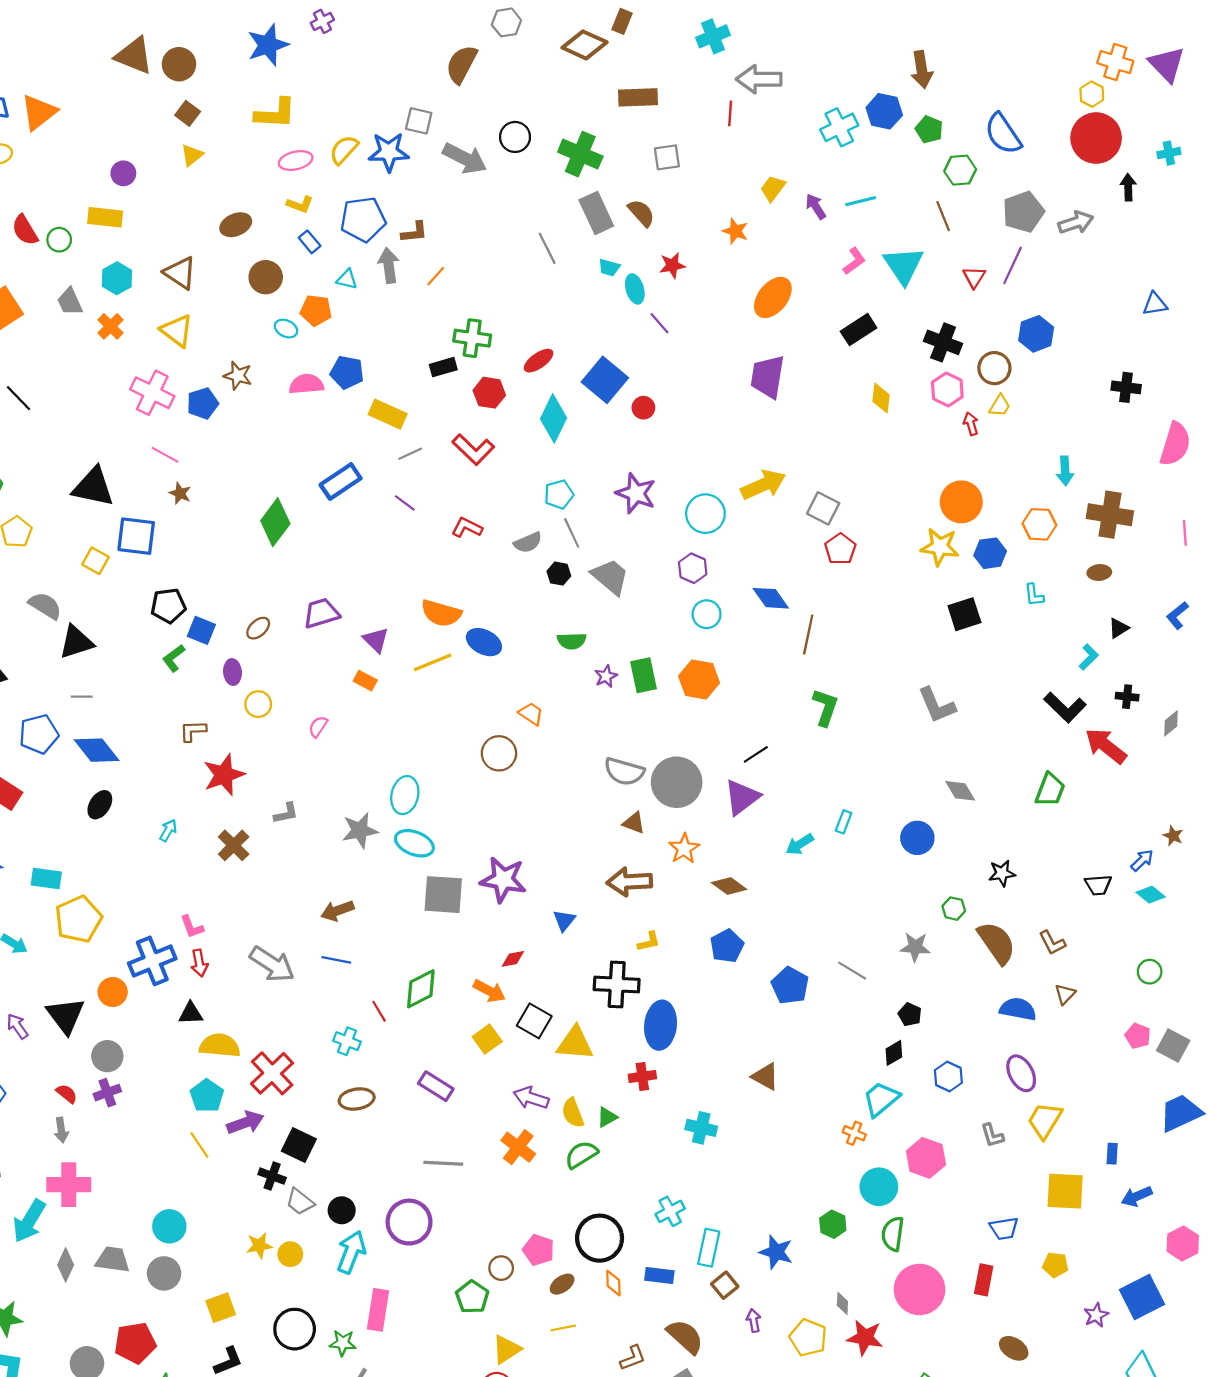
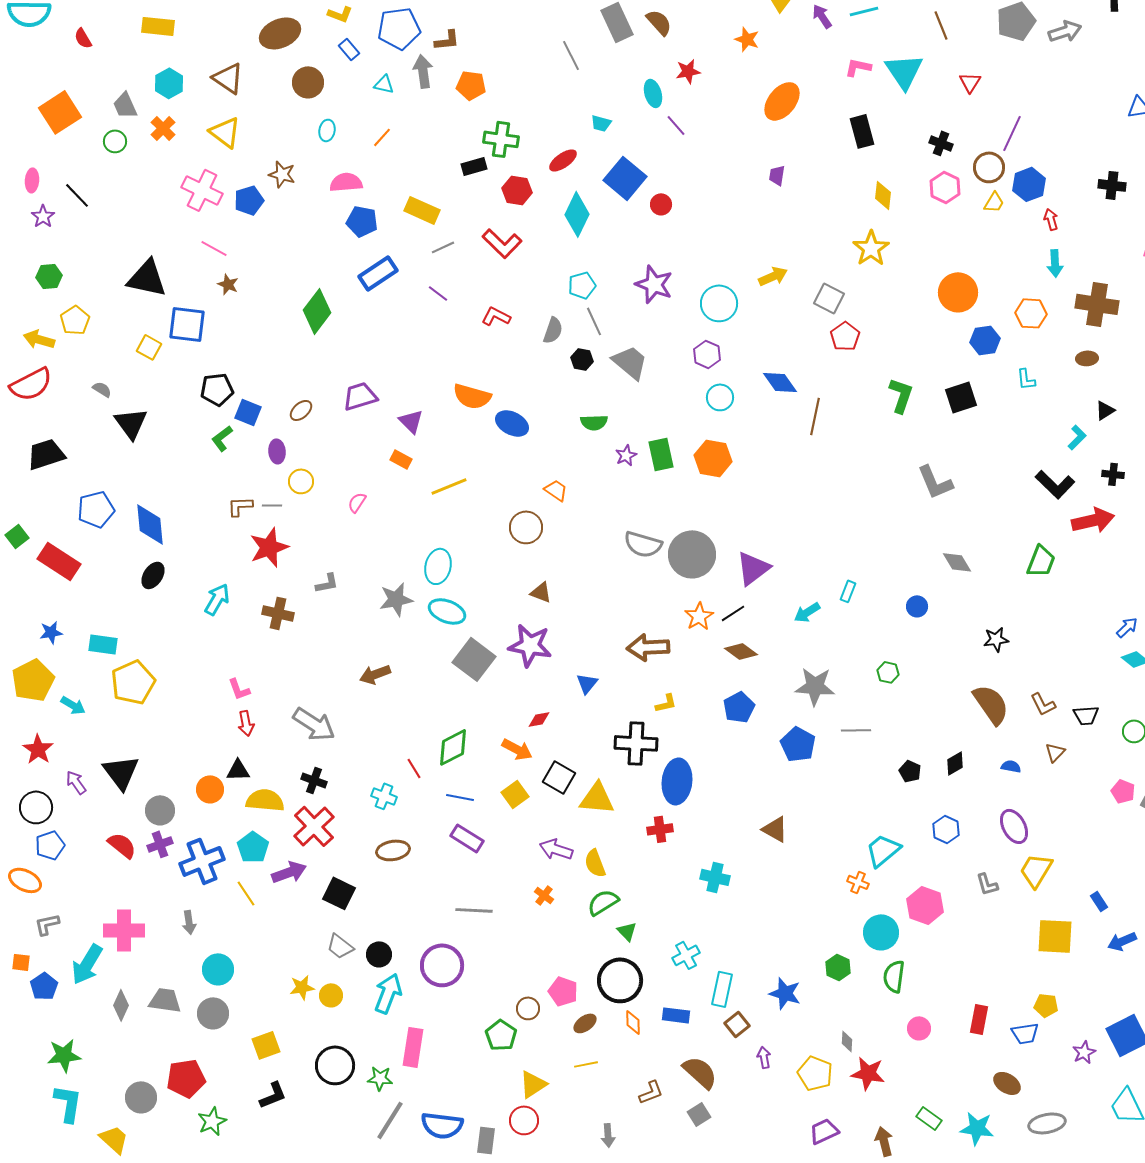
brown ellipse: (236, 225) -> (280, 33), size x1.4
red semicircle: (25, 230) -> (83, 38), size x0.7
green circle: (59, 240) -> (115, 141), moved
pink L-shape: (854, 261) -> (858, 67), turned -132
purple line: (1013, 265) -> (1012, 133), moved
cyan trapezoid: (609, 268) -> (601, 123), moved
orange line: (436, 276) -> (382, 137), moved
orange pentagon: (316, 310) -> (471, 85), moved
cyan ellipse: (286, 329) -> (327, 130), turned 75
black rectangle: (859, 330) -> (862, 131), turned -72
blue hexagon: (1036, 334) -> (1029, 184), moved
black cross: (943, 342) -> (941, 143), size x0.7
blue pentagon: (347, 372) -> (362, 221), moved
purple trapezoid: (768, 377) -> (777, 175), size x0.5
red arrow: (971, 424) -> (1051, 219), moved
yellow arrow: (763, 485) -> (773, 276), size x0.7
gray semicircle: (528, 543) -> (553, 330), turned -48
yellow star: (940, 547) -> (871, 248), moved, turned 30
gray semicircle: (45, 606) -> (102, 389), size x0.6
black triangle: (76, 642) -> (131, 423), turned -48
yellow line: (433, 662) -> (449, 486), moved
gray line: (82, 697) -> (272, 505), moved
green L-shape: (825, 707) -> (901, 395), moved
red arrow: (1106, 746) -> (1093, 520), turned 129
blue diamond: (97, 750) -> (150, 524), turned 33
black line: (756, 754) -> (733, 613), moved
brown triangle: (634, 823) -> (541, 592), moved
cyan arrow: (168, 830) -> (217, 599), size x1.5
blue circle: (917, 838) -> (917, 606), size x0.7
brown cross: (234, 845) -> (278, 613), turned -32
black trapezoid: (1098, 885) -> (1086, 715), moved
gray square: (443, 895) -> (474, 659), turned 33
green hexagon: (954, 909) -> (888, 672), moved
gray star: (915, 947) -> (815, 686), moved, size x1.4
blue line: (336, 960) -> (460, 797), moved
blue cross: (152, 961) -> (202, 861), moved
gray line: (852, 971) -> (856, 730), turned -32
orange circle: (113, 992) -> (210, 789), moved
blue semicircle: (1018, 1009) -> (1011, 766), size x0.6
black diamond: (894, 1053) -> (955, 763), moved
red semicircle: (67, 1094) -> (122, 845), size x1.4
green triangle: (607, 1117) -> (627, 931), moved, turned -45
gray arrow: (61, 1130) -> (189, 922), moved
orange cross: (518, 1147) -> (544, 895), size x0.6
blue rectangle: (1112, 1154) -> (1099, 901), turned -36
black cross: (272, 1176) -> (314, 780), moved
blue trapezoid: (1004, 1228) -> (1025, 1033), moved
pink circle: (920, 1289) -> (919, 1028), size x0.5

